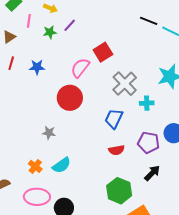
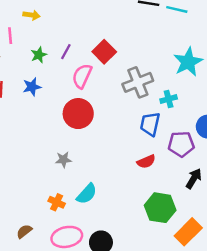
purple line: (70, 25) -> (66, 52), moved
green star: (50, 32) -> (39, 55), moved
gray cross: (125, 84) -> (138, 82), turned 35
blue trapezoid: (114, 119) -> (150, 124), moved

